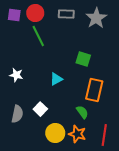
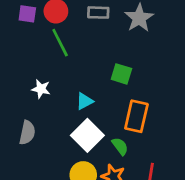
white star: (16, 75) -> (41, 89), moved
white square: (40, 109) -> (87, 135), moved, size x1.6
gray semicircle: (17, 114) -> (27, 133), moved

